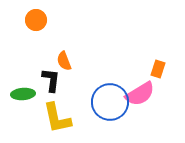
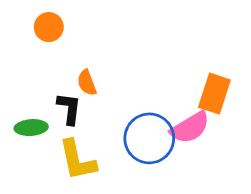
orange rectangle: (158, 69) -> (214, 94), size x1.6

